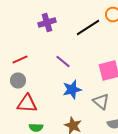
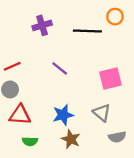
black line: (88, 28) -> (87, 31), turned 35
blue star: (72, 90) -> (63, 115), moved

